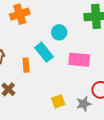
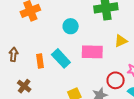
cyan rectangle: (44, 52) -> (61, 58), moved

